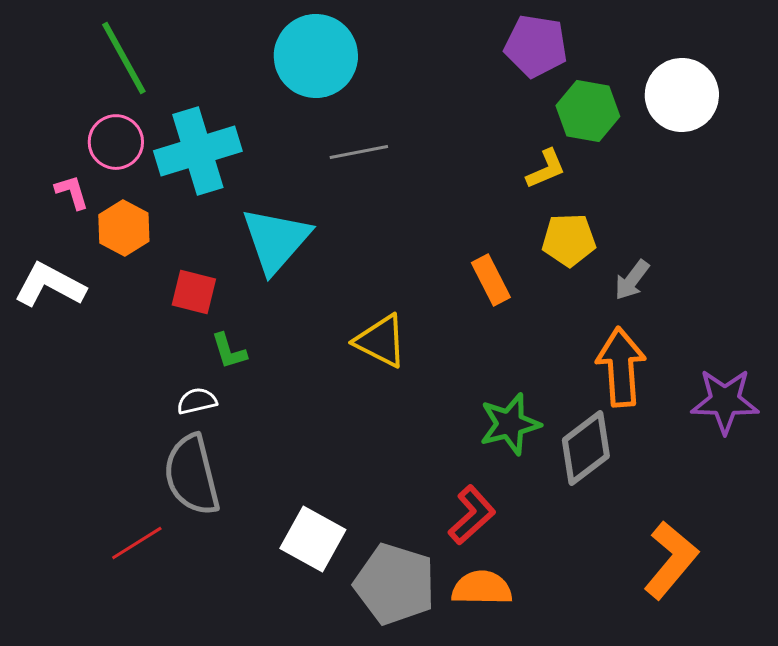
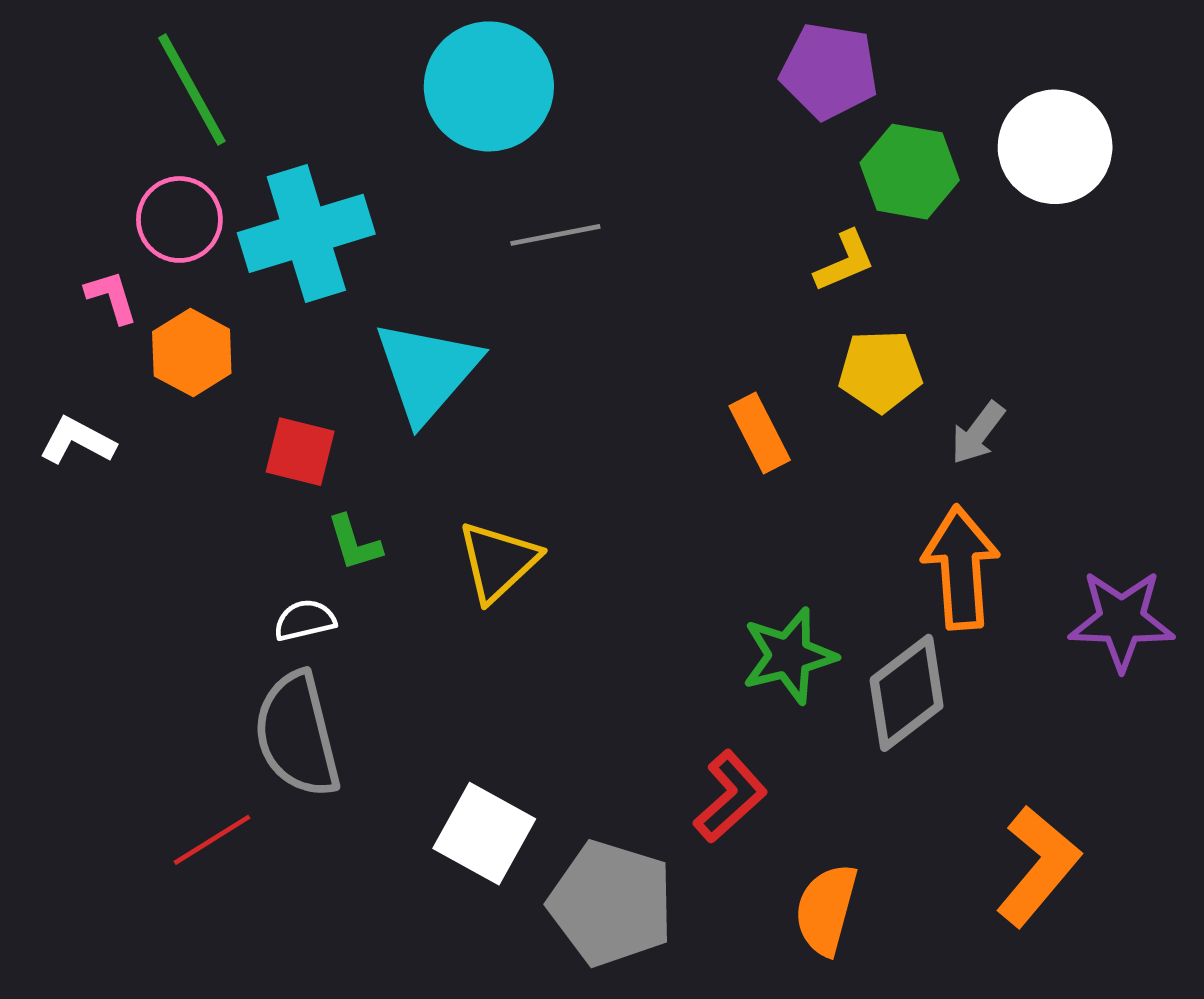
white L-shape: (50, 285) -> (77, 441), size x0.7
yellow triangle: (381, 341) -> (498, 561), moved, turned 50
orange semicircle: (482, 588) -> (826, 909), moved, turned -76

